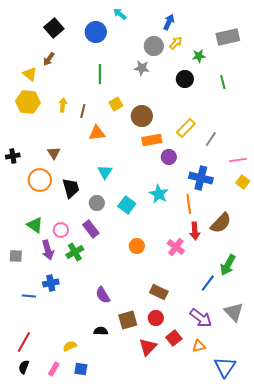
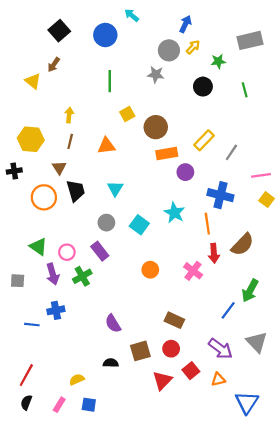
yellow hexagon: (28, 102) -> (31, 139), moved
brown line: (83, 111) -> (70, 141), moved
black trapezoid: (71, 188) -> (76, 191), moved

